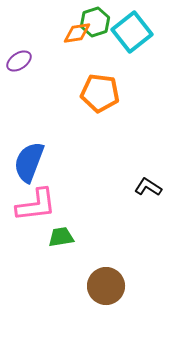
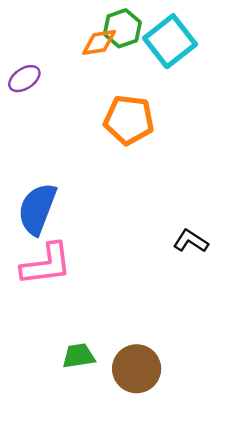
green trapezoid: (61, 237) -> (79, 356), moved

